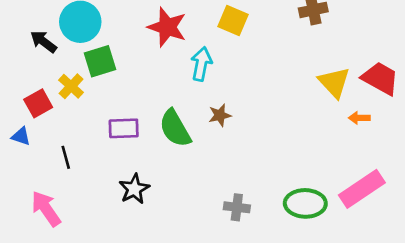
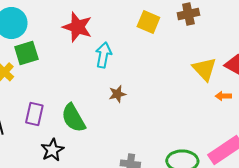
yellow square: (233, 20) -> (148, 22), moved
purple rectangle: (124, 128) -> (34, 114), moved, turned -75
green semicircle: (175, 128) -> (73, 118), moved

